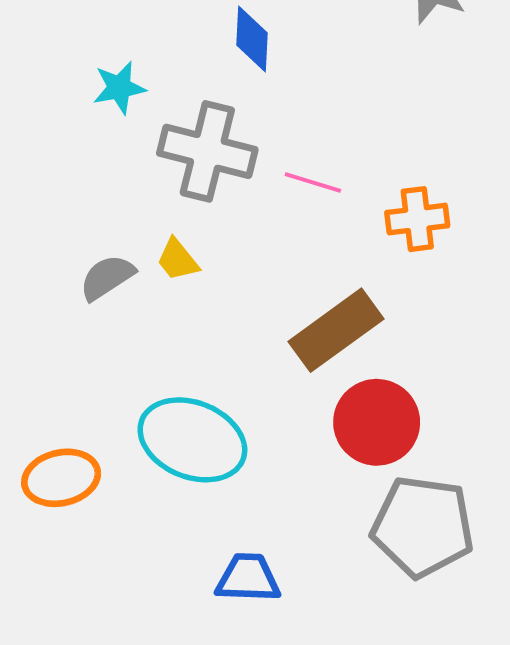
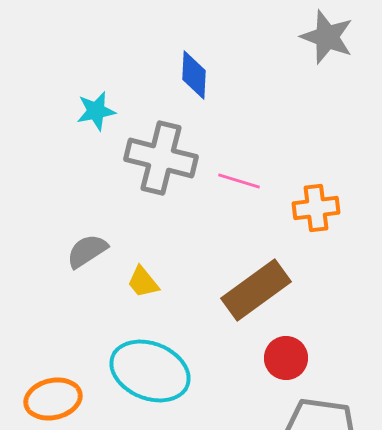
yellow trapezoid: (178, 260) -> (143, 282), moved
red circle: (377, 422) -> (286, 358), size x0.7

